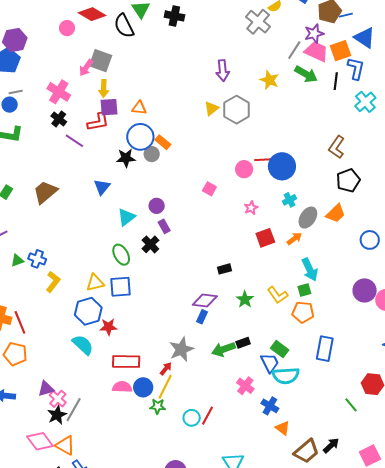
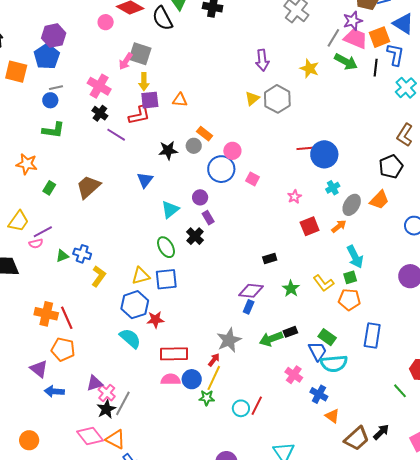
blue circle: (140, 137) -> (221, 169), moved
brown L-shape: (337, 147) -> (405, 135), moved
pink circle: (244, 169) -> (232, 151), moved

